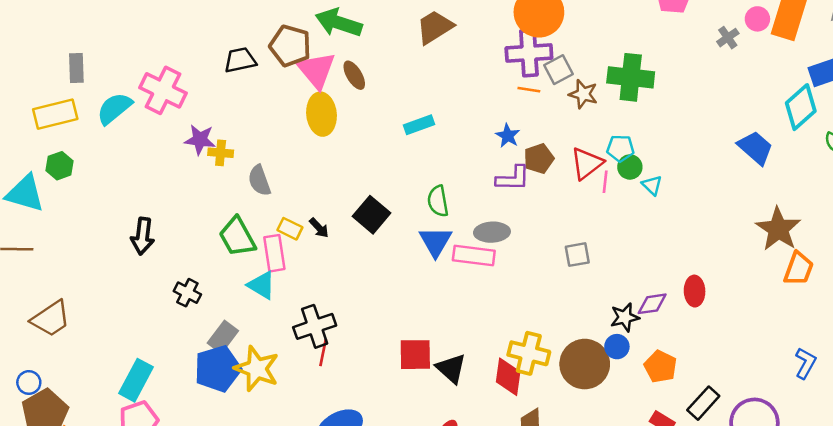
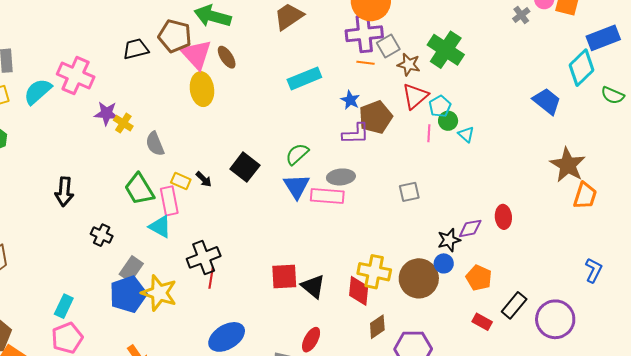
green cross: (631, 77) -> (446, 50), turned 30
cyan rectangle: (419, 125) -> (304, 78), moved, size x1.4
cyan pentagon: (620, 148) -> (440, 106), turned -30
yellow cross: (221, 153) -> (123, 123), turned 30
brown pentagon: (539, 159) -> (376, 117), size x1.4
red triangle: (587, 163) -> (415, 96), moved
green semicircle: (438, 201) -> (297, 154), turned 60
cyan rectangle: (136, 380) -> (64, 306), size x0.7

